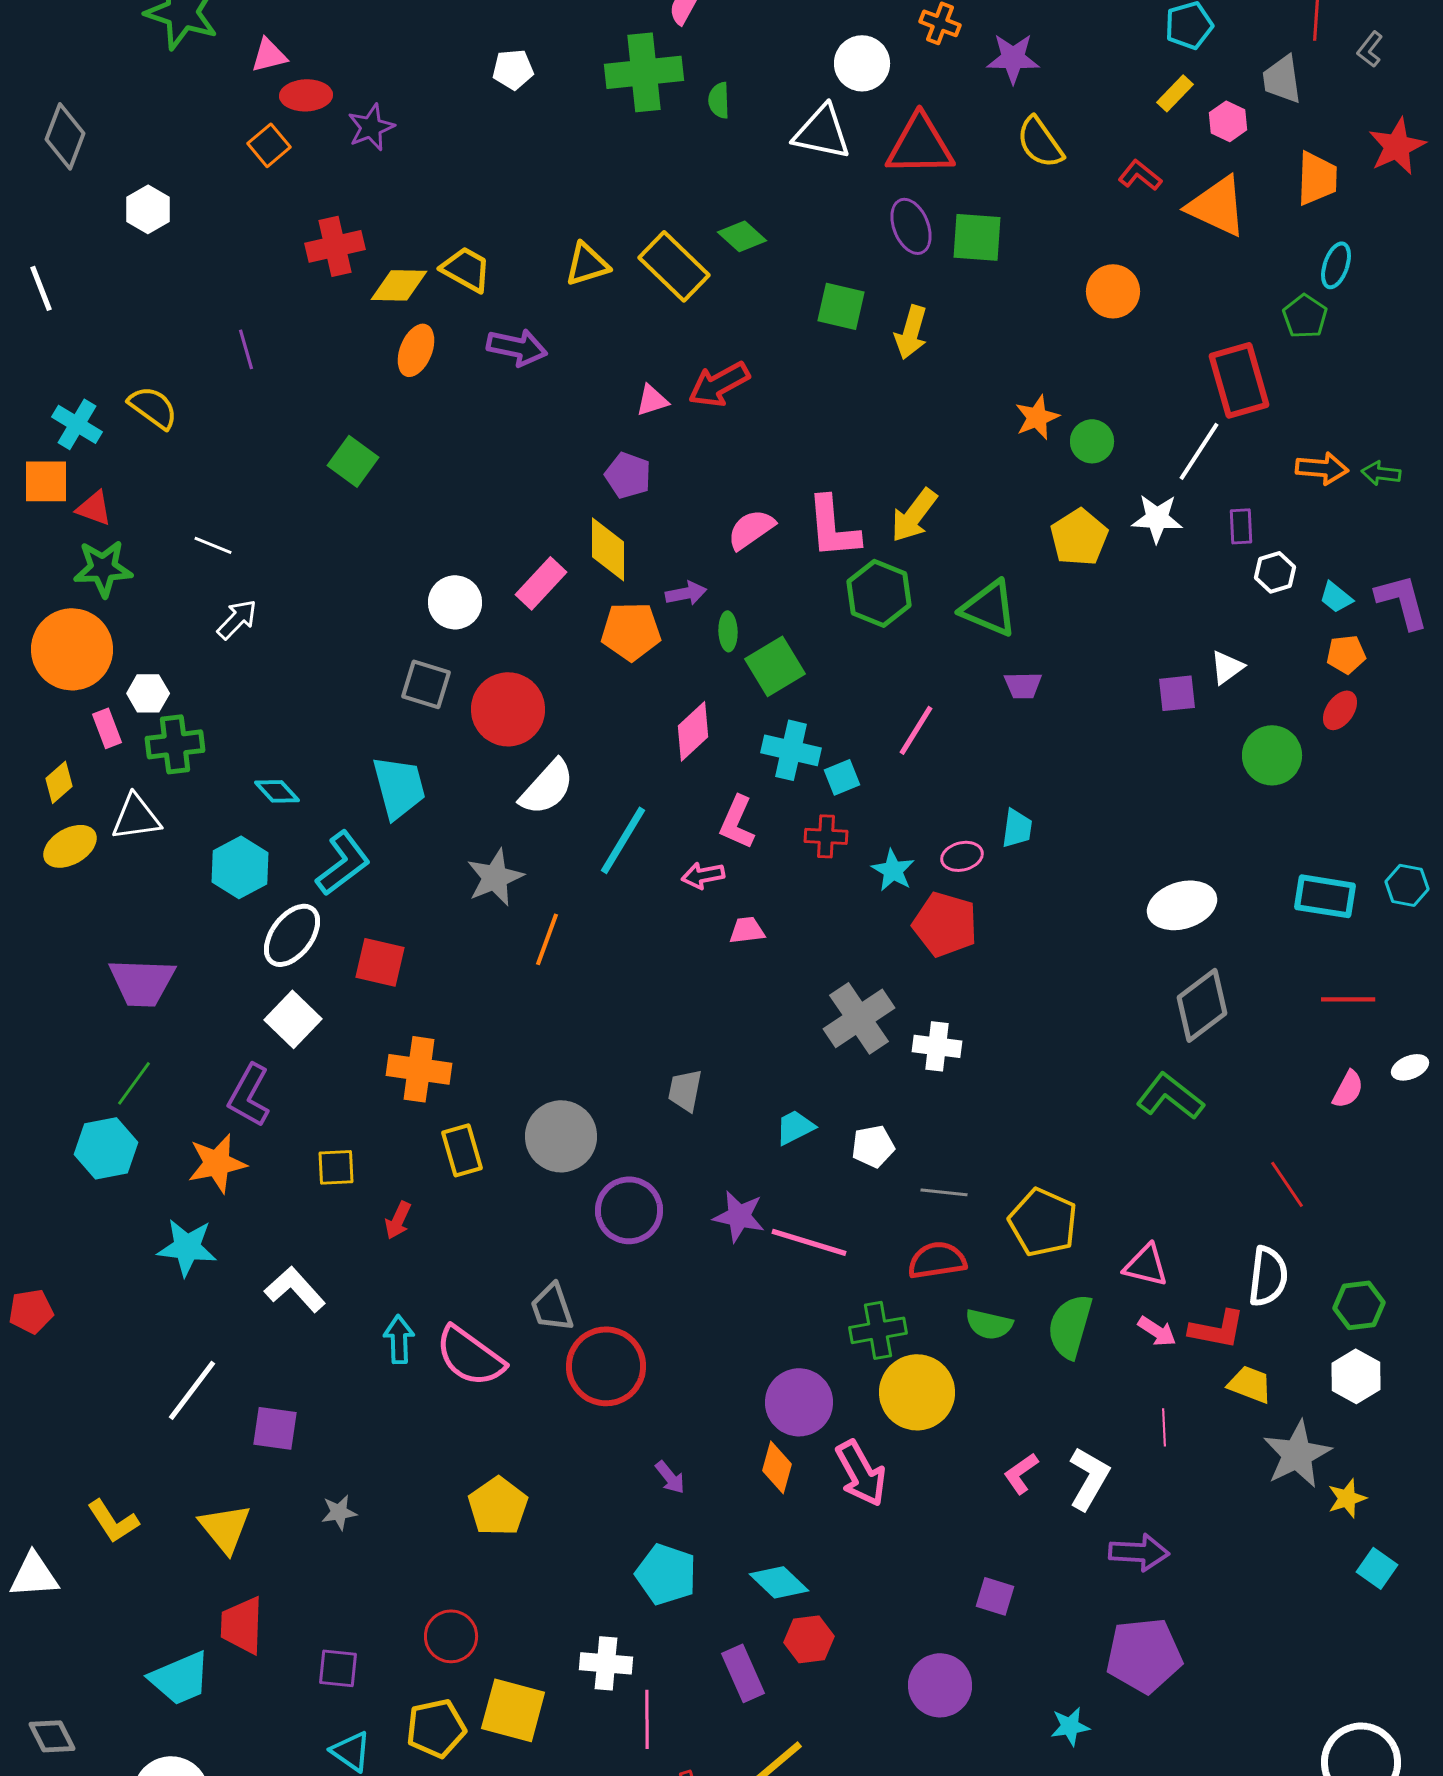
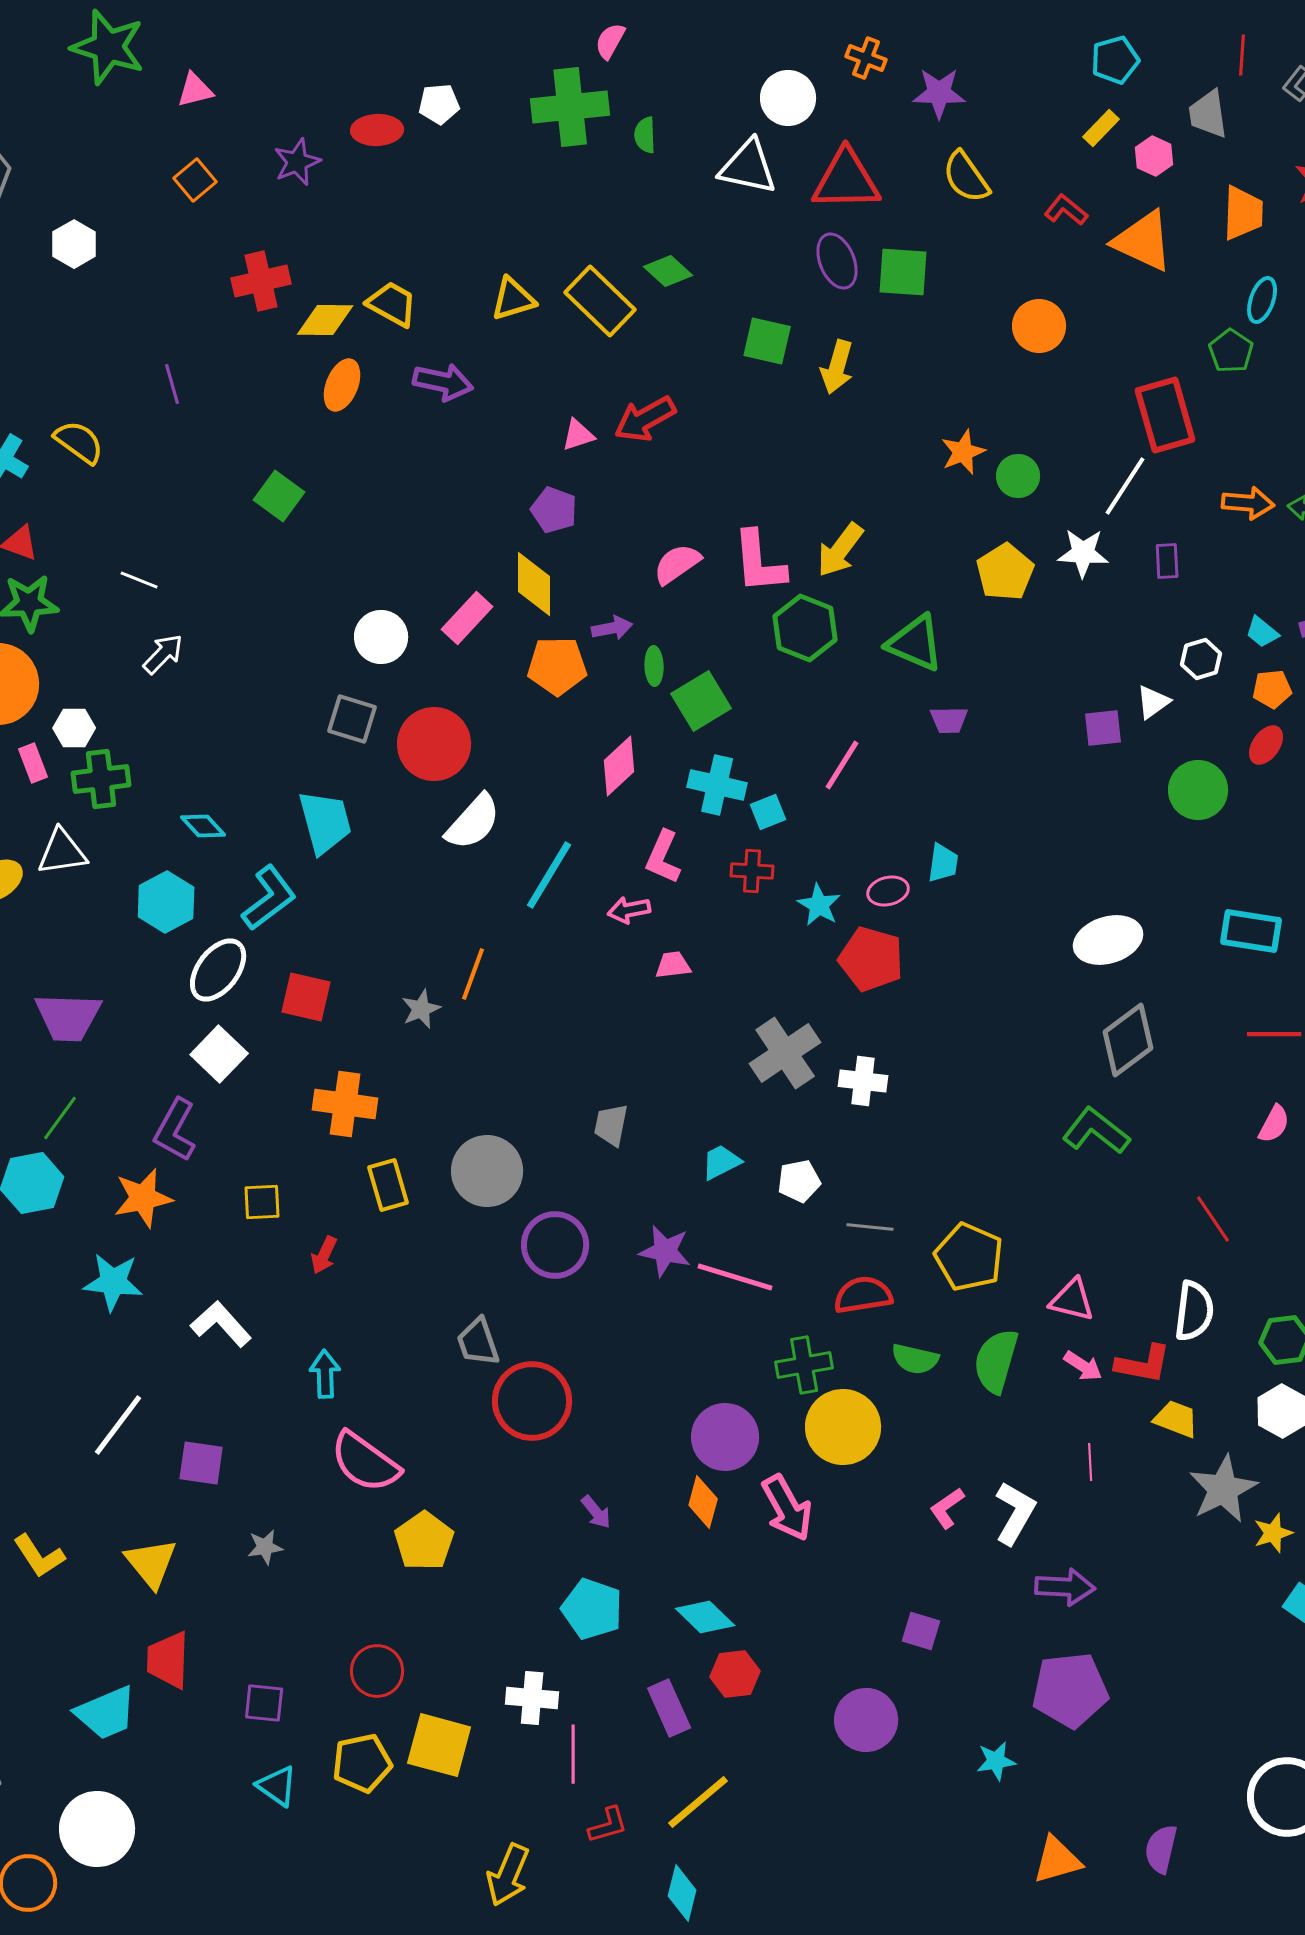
red ellipse: (306, 95) -> (377, 130), moved
white hexagon: (1275, 572) -> (1201, 659), moved
gray star: (495, 877) -> (421, 1009), moved, size x0.7
pink semicircle: (470, 1356) -> (365, 1462), moved

